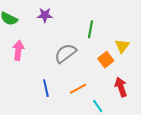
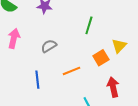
gray semicircle: (65, 53) -> (49, 46), moved, size x0.7
orange line: (78, 89) -> (72, 71), moved

